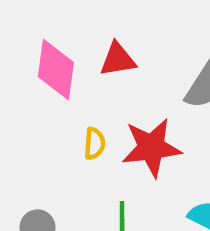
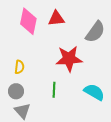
yellow semicircle: (95, 144) -> (19, 67), moved

